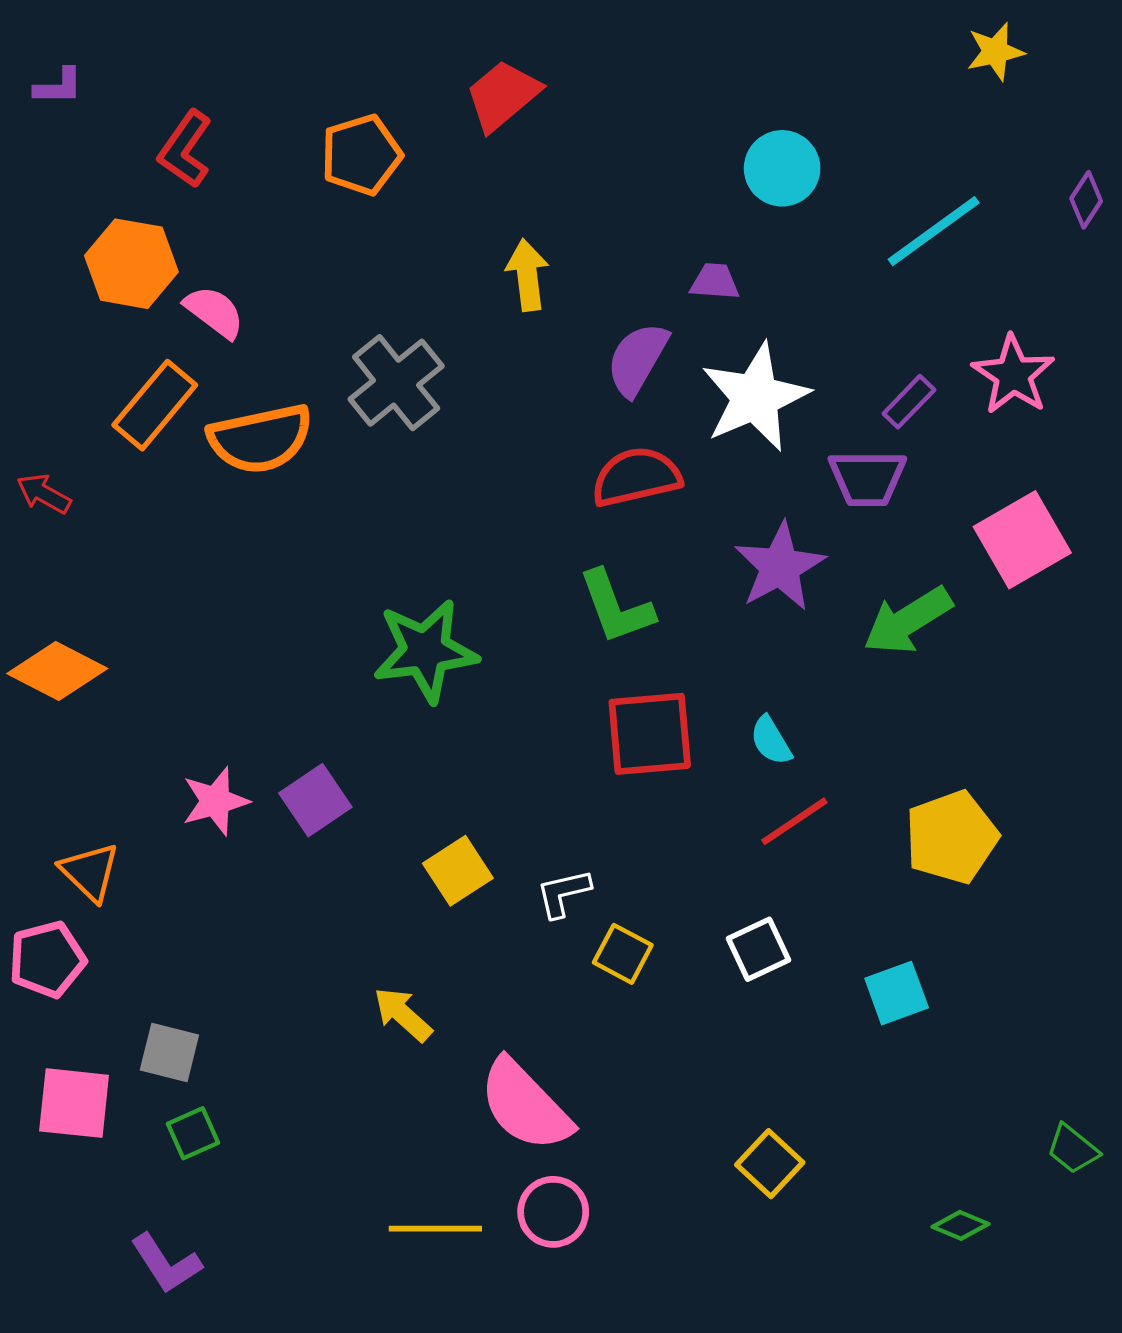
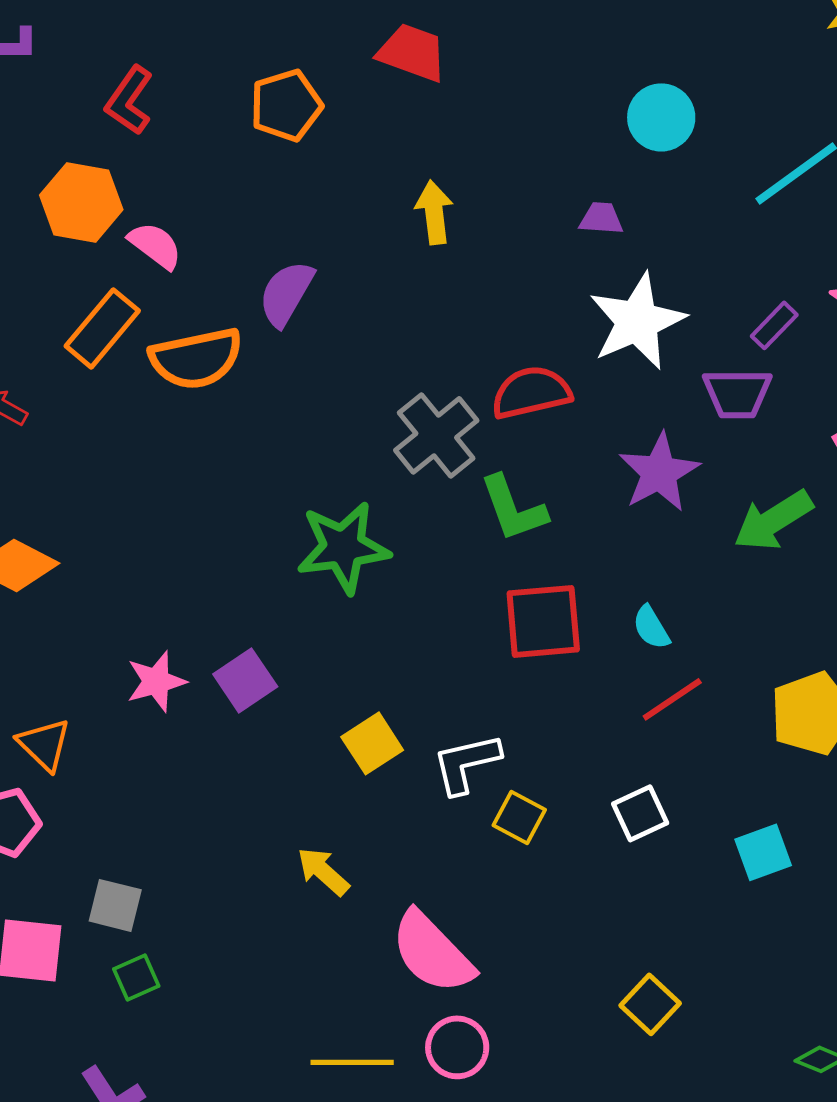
red trapezoid: (503, 95) -> (412, 52), turned 60
purple semicircle: (637, 359) -> (286, 293), moved
gray cross: (396, 383) -> (436, 435), moved
white L-shape: (563, 893) -> (466, 763), size x1.4

